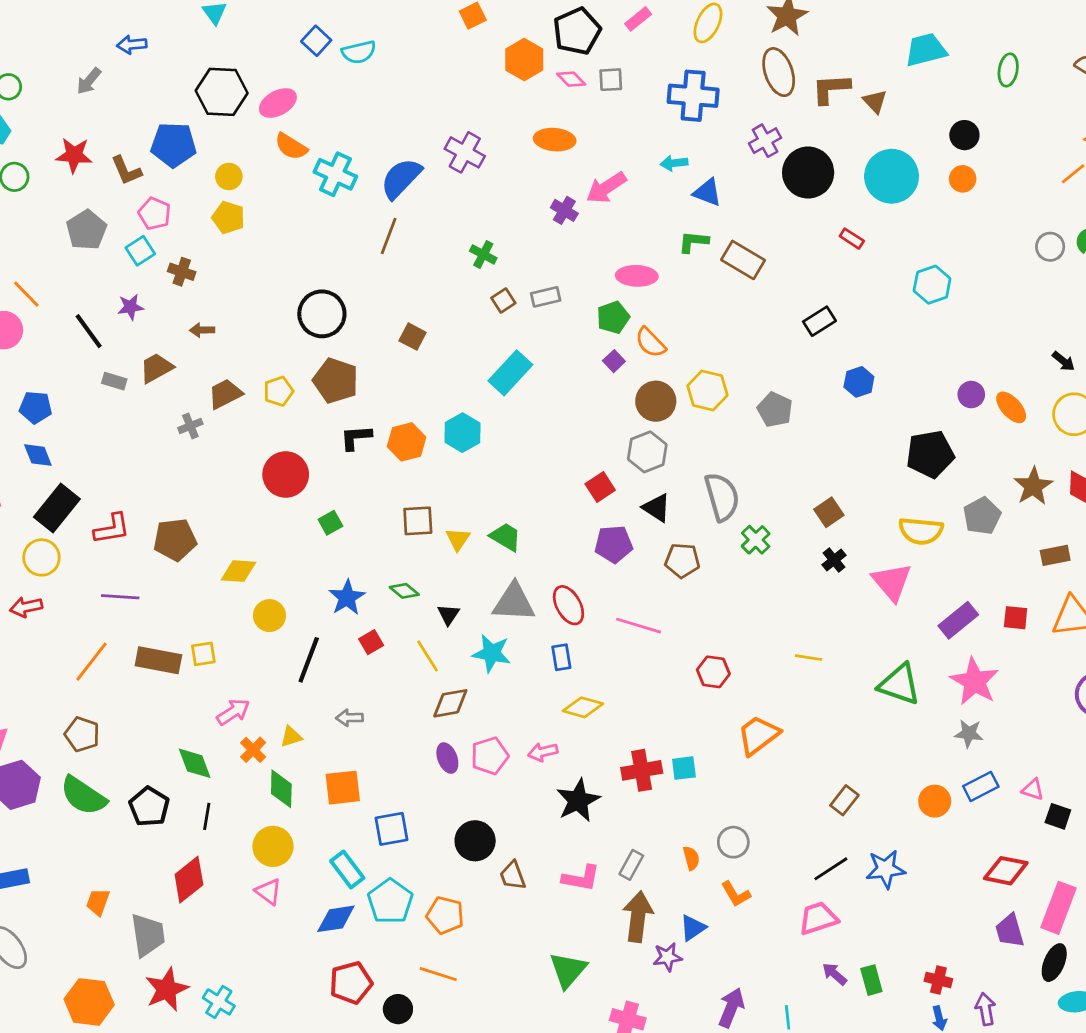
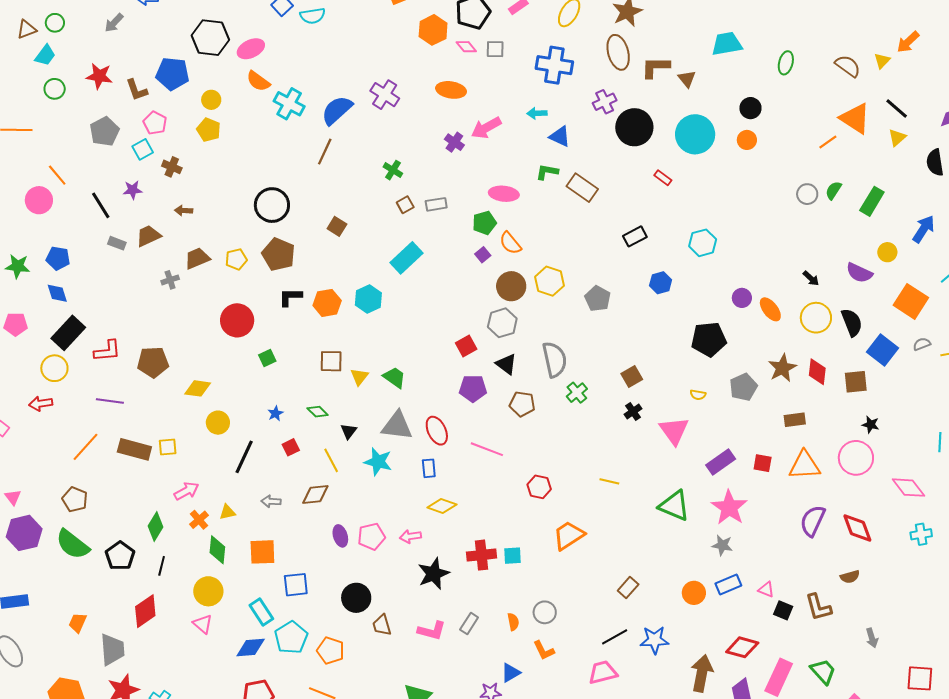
cyan hexagon: (932, 285) -> (703, 243), moved
yellow semicircle: (921, 531) -> (698, 395), size x0.5
blue star: (347, 598) -> (275, 413), size x0.6
brown diamond: (450, 703) -> (315, 495), moved
green diamond: (195, 763) -> (156, 527), turned 48
brown arrow: (638, 917) -> (702, 673), moved

